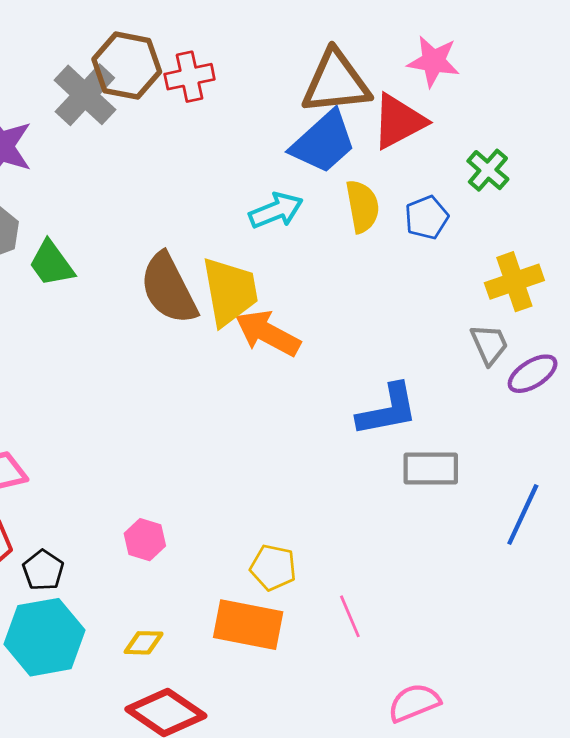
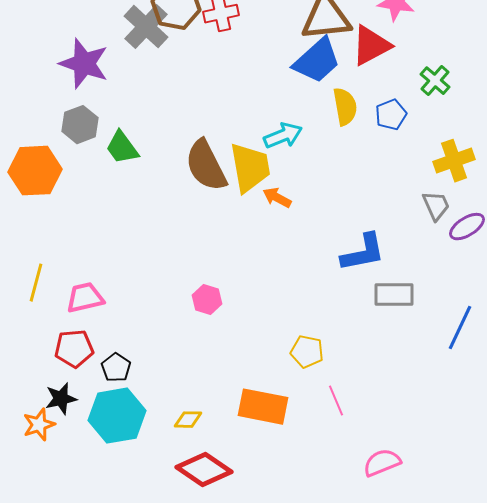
cyan arrow: (276, 211) -> (283, 136), moved
orange arrow: (268, 333) -> (277, 198), size x0.6
pink hexagon: (145, 540) -> (207, 300), moved
yellow pentagon: (273, 567) -> (307, 352), moved

